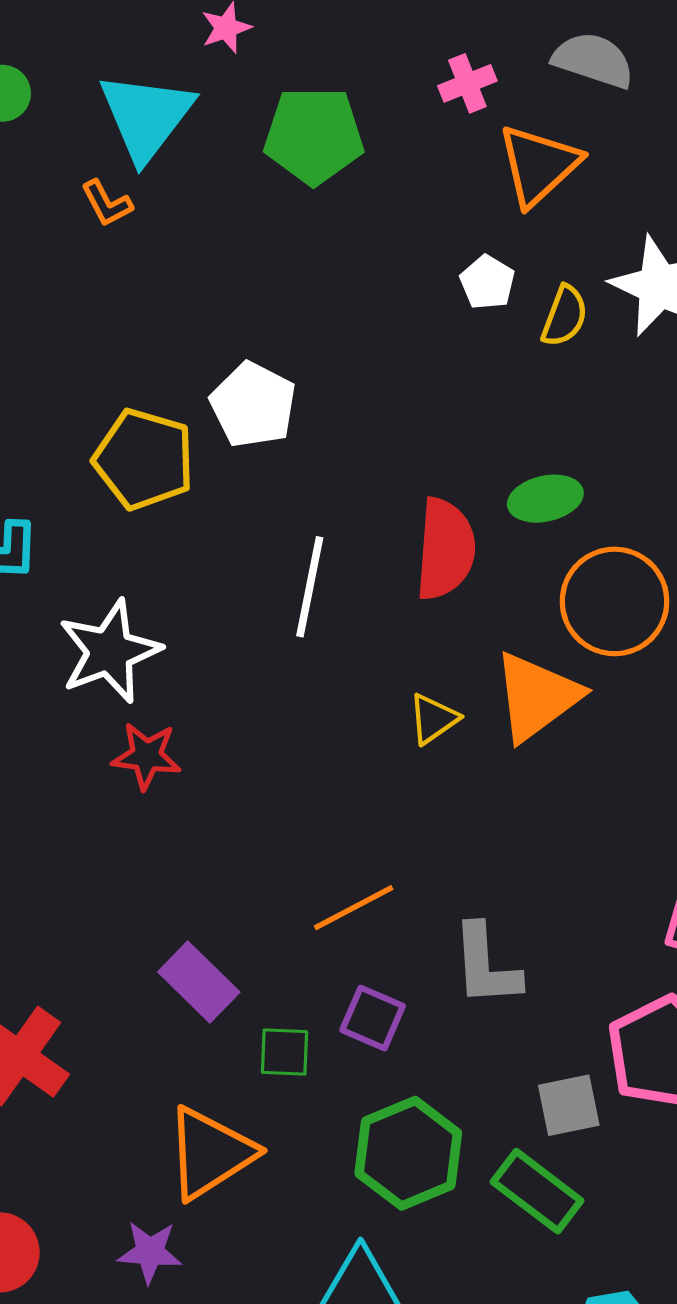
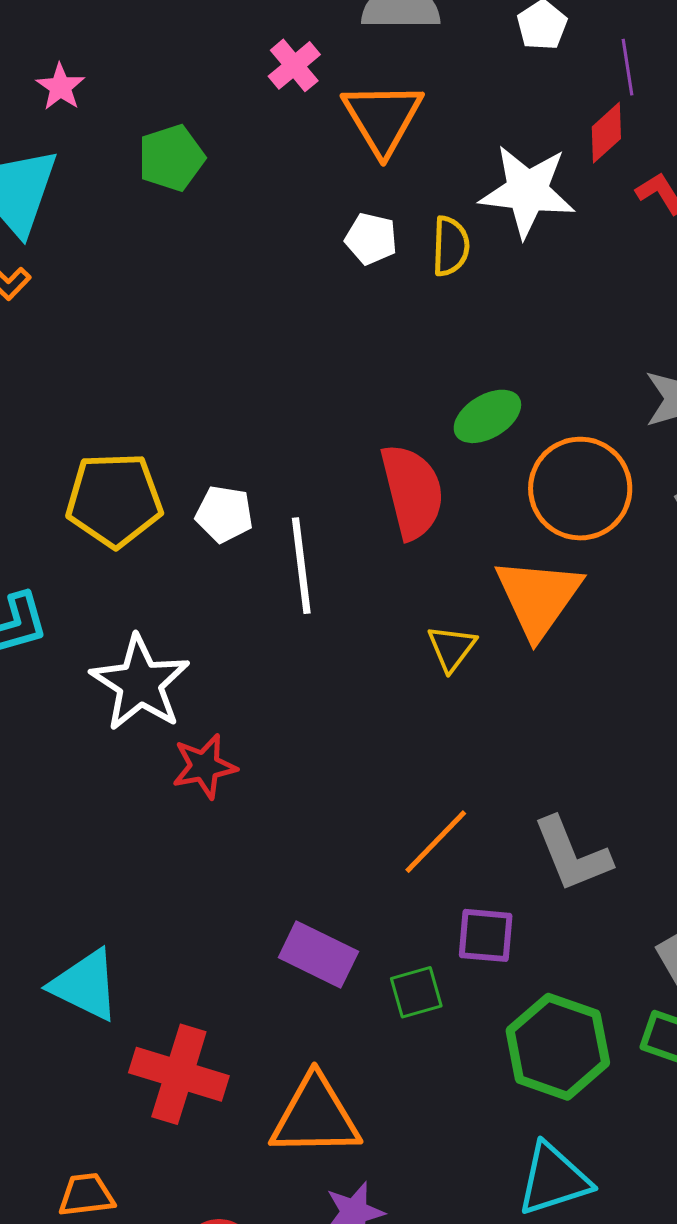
green pentagon: (314, 136) -> (171, 158), size x0.7
white pentagon: (253, 405) -> (224, 514), moved, size x0.7
orange triangle: (210, 1153) -> (315, 1116), moved, turned 50

